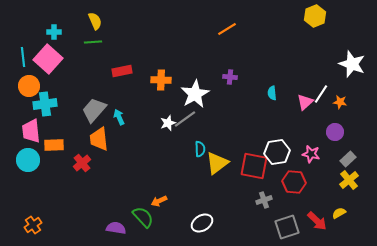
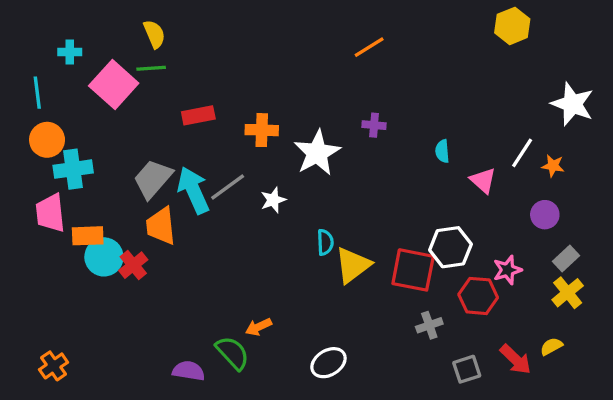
cyan cross: (54, 32) -> (70, 52), moved
pink square: (48, 59) -> (114, 84), moved
pink triangle: (305, 102) -> (483, 180), moved, turned -36
cyan arrow: (119, 117) -> (193, 190), size x1.8
gray line: (185, 119) -> (228, 187), moved
pink star: (311, 154) -> (507, 270), moved, turned -30
cyan circle: (28, 160) -> (104, 257), moved
gray square: (287, 227) -> (467, 369), size x0.7

